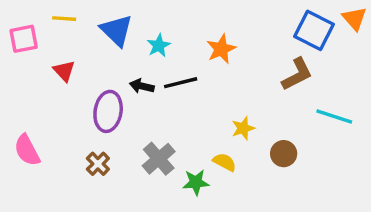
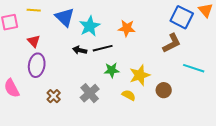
cyan star: (159, 46) -> (90, 26), size x1.5
orange star: (221, 49) -> (127, 28), turned 30
purple ellipse: (108, 111) -> (37, 65), moved
yellow star: (243, 128) -> (140, 75), size x1.5
green star: (196, 182) -> (112, 70), moved

